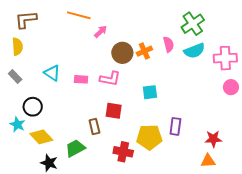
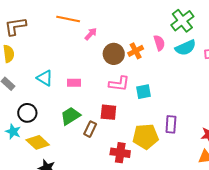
pink L-shape: (110, 79) -> (119, 84), moved
brown rectangle: (94, 126) -> (90, 129), turned 42
green trapezoid: (75, 148) -> (71, 116), moved

